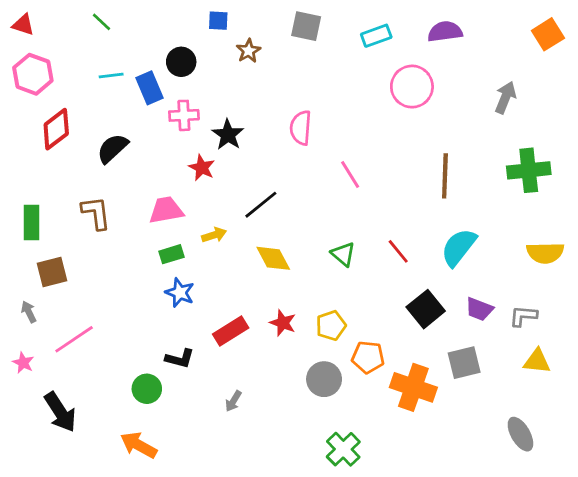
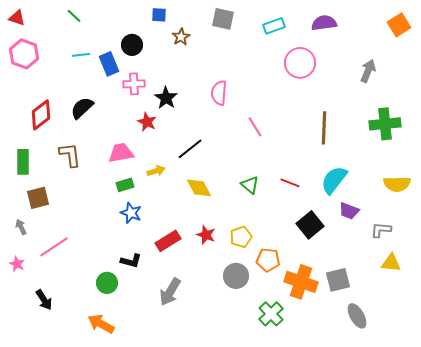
red diamond: (56, 129) -> (41, 115), moved
red line: (398, 251) -> (290, 183), turned -30
purple trapezoid: (479, 309) -> (349, 211), moved
gray square: (464, 363) -> (338, 280), moved
gray arrow: (233, 401) -> (170, 292), size x1.8
black arrow: (60, 412) -> (44, 300), size x0.7
gray ellipse: (520, 434) -> (357, 316), moved
green cross: (343, 449) -> (271, 314), moved

